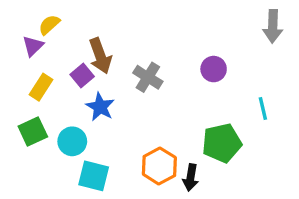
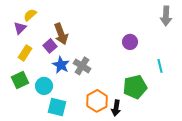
gray cross: (148, 77) -> (82, 66), moved

